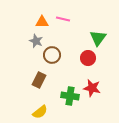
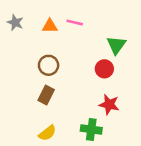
gray star: (36, 41) -> (15, 22), moved
brown circle: (52, 55) -> (49, 65), moved
green cross: (70, 96) -> (91, 129), moved

